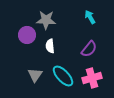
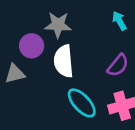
white semicircle: (50, 46) -> (64, 61), size x1.6
gray triangle: (35, 75) -> (15, 74), moved, turned 42

